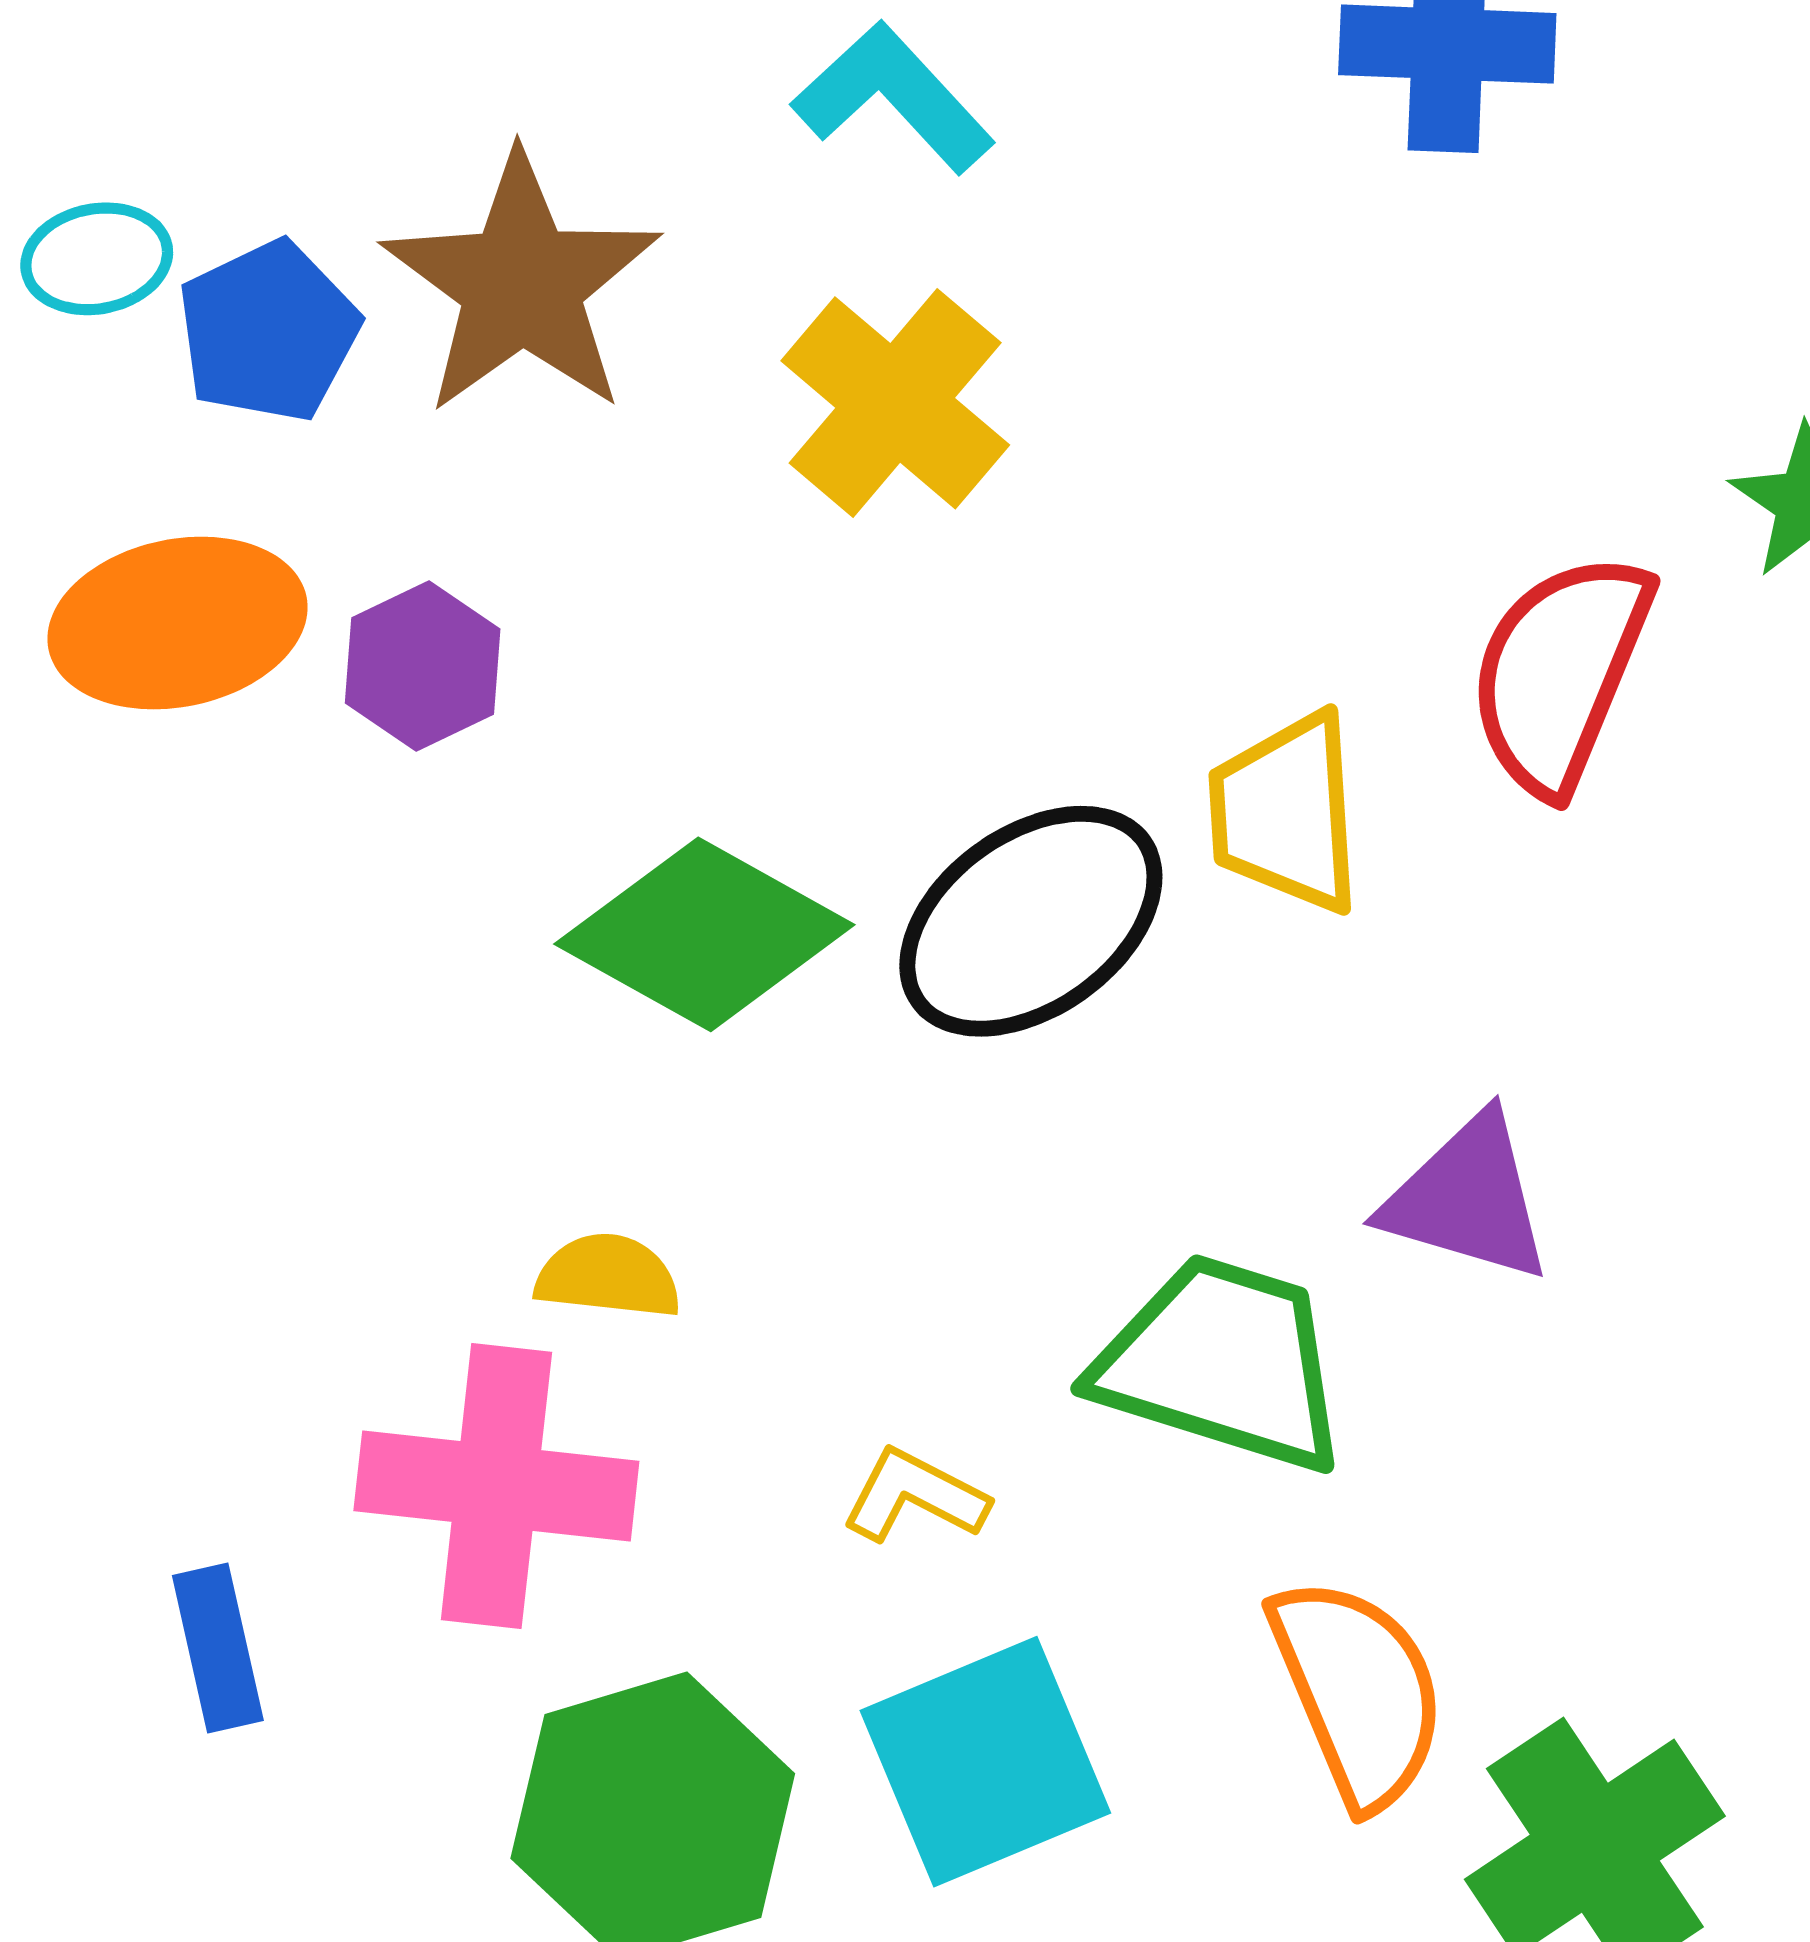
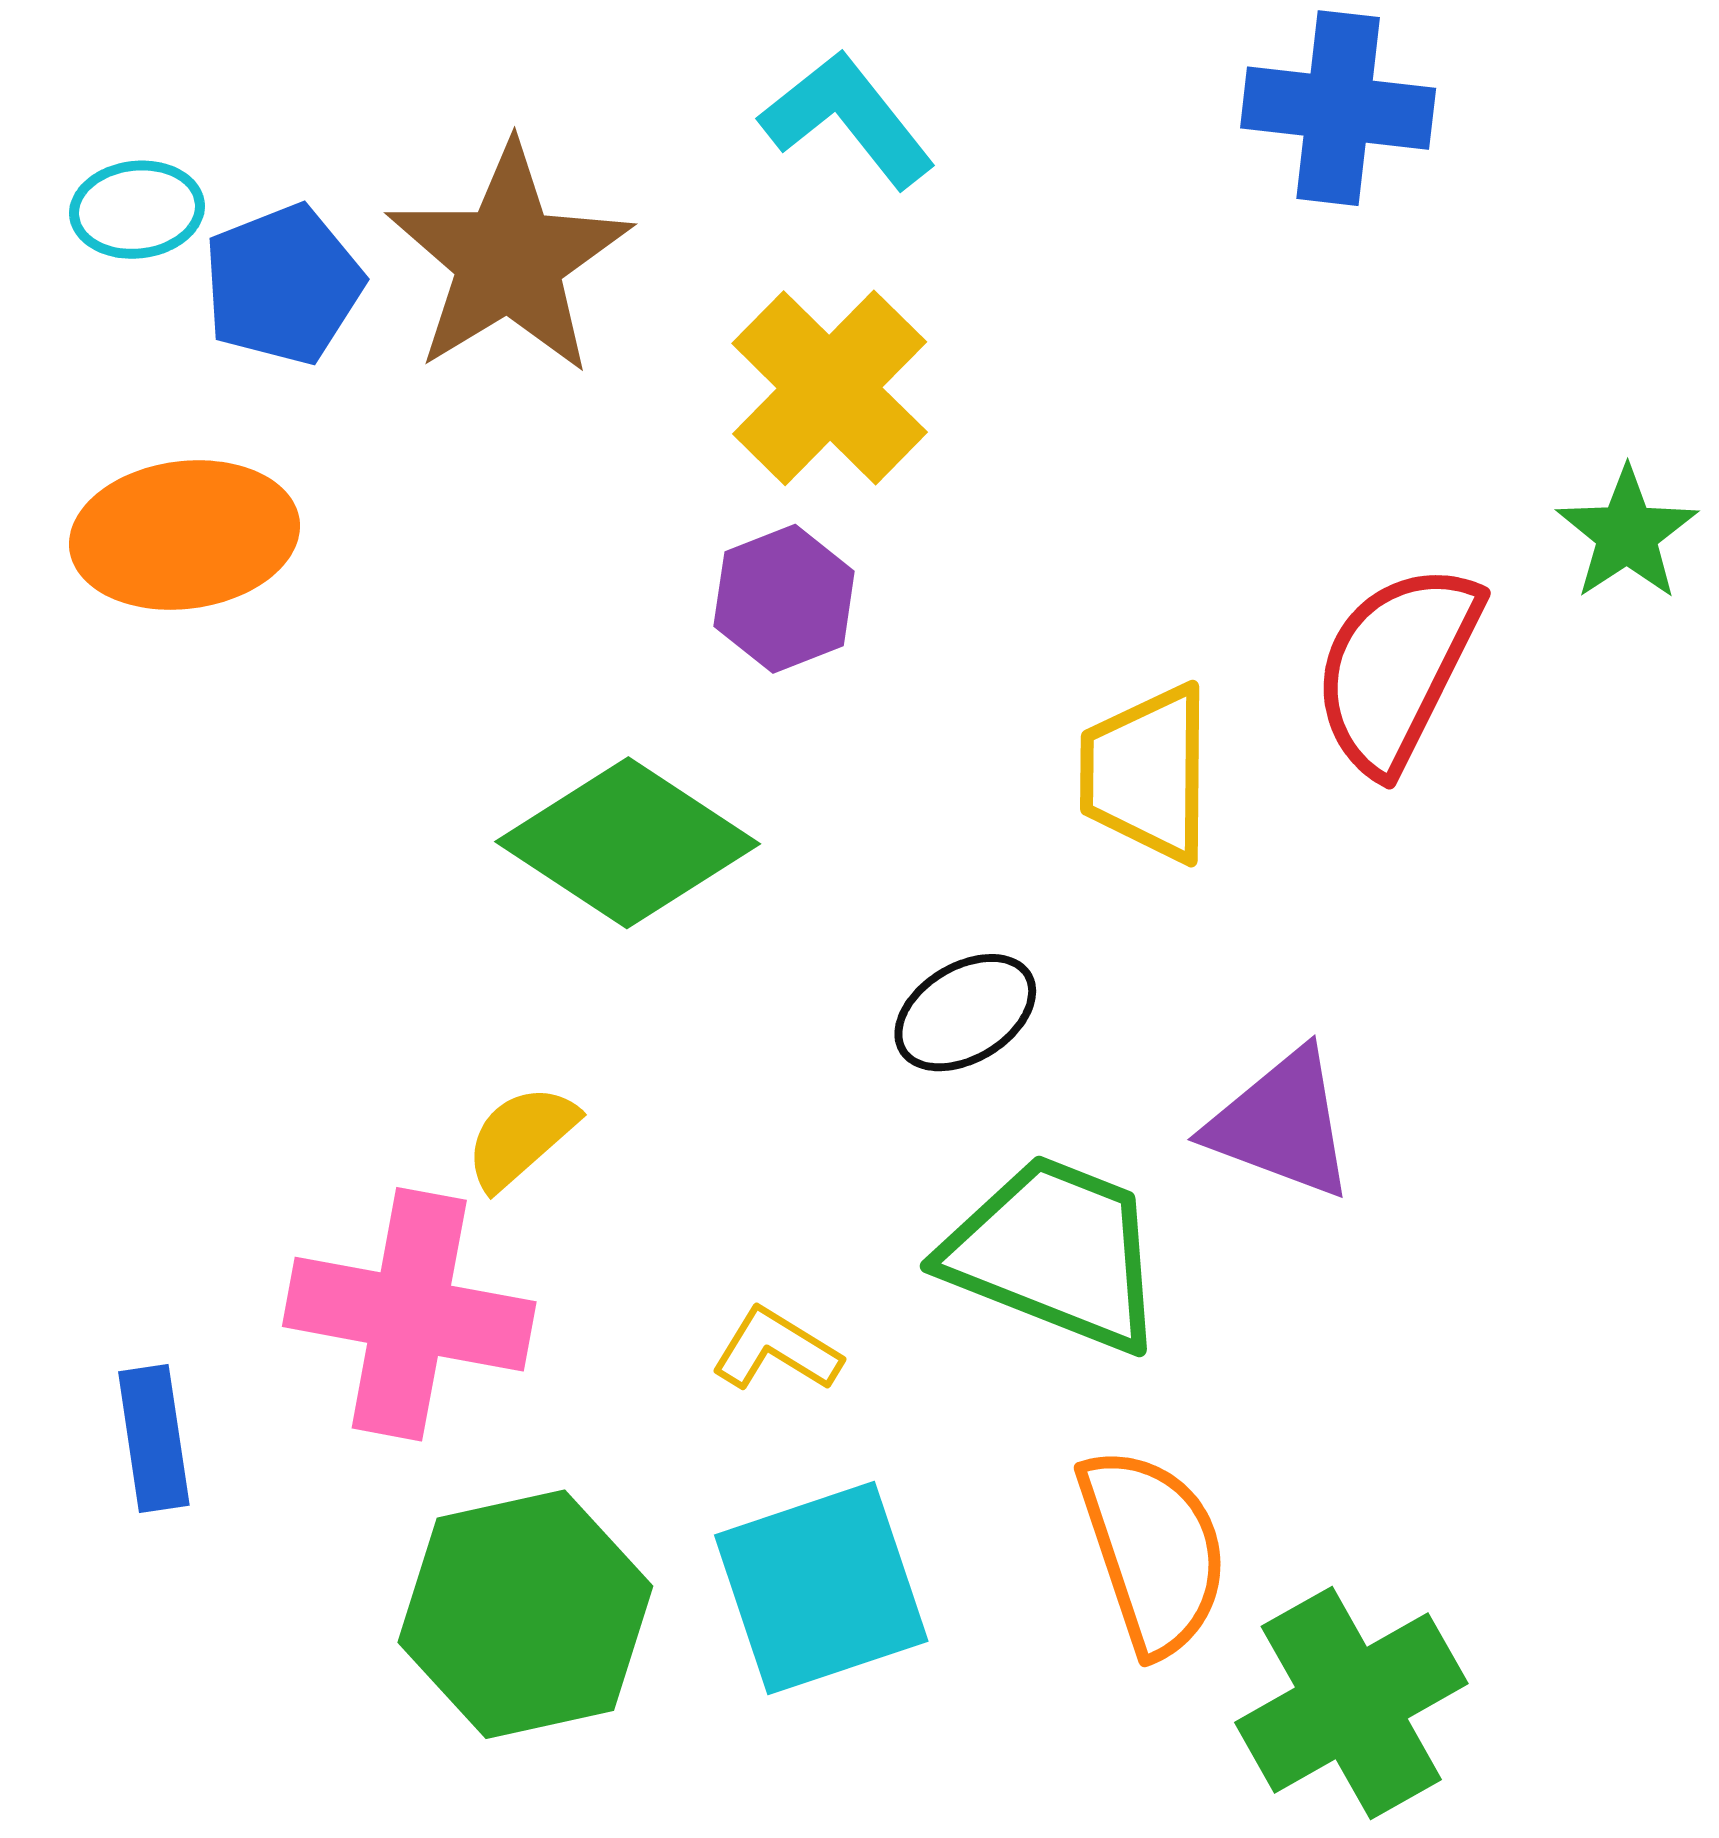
purple hexagon: (423, 666) -> (784, 599), moved
black ellipse: (1031, 921) -> (965, 1013), moved, size x0.6
yellow semicircle: (608, 1276) -> (521, 1137), turned -52

